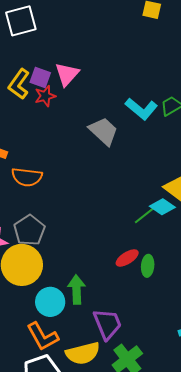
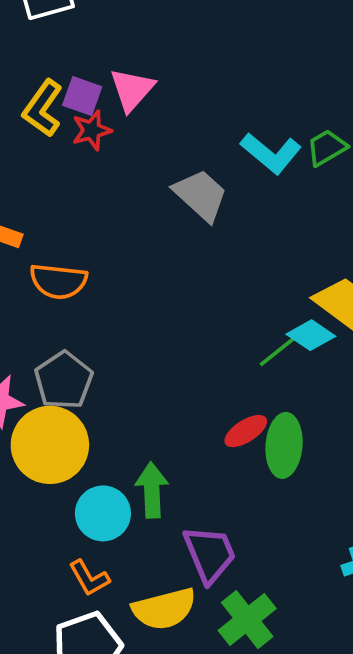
green ellipse: (148, 266) -> (284, 445), size x1.5
orange L-shape: (43, 337) -> (89, 578), size x0.7

